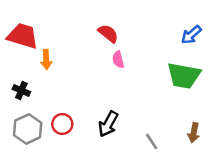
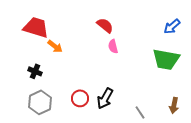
orange arrow: (46, 60) -> (55, 46), turned -49
red circle: (62, 124) -> (80, 98), moved

